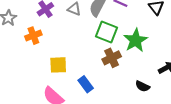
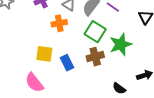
orange cross: (33, 36) -> (59, 23), moved
blue rectangle: (86, 84) -> (67, 63), moved

